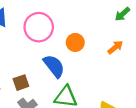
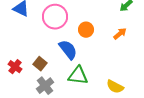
brown square: (21, 83) -> (40, 64), turned -32

